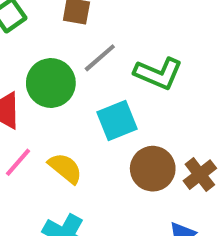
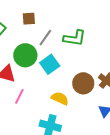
cyan square: (117, 120) -> (50, 64), moved
yellow semicircle: (65, 168) -> (60, 98), moved

